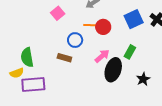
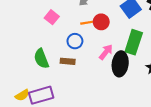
green rectangle: (130, 52) -> (134, 42), size x1.6
green semicircle: (27, 57) -> (41, 59), moved
yellow semicircle: (17, 73) -> (22, 95), moved

